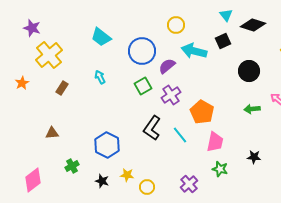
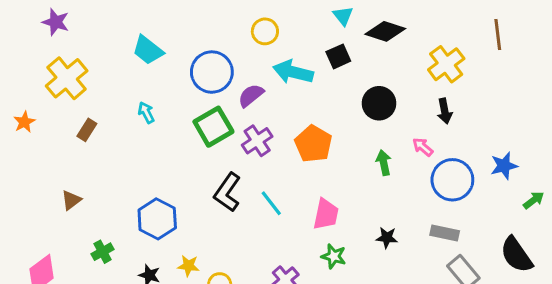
purple star: (32, 28) -> (56, 22), moved
green square: (143, 86) -> (213, 127), size x1.4
green arrow: (252, 109) -> (384, 163), turned 84
orange pentagon: (202, 112) -> (313, 144), moved
brown triangle: (52, 133) -> (71, 200), turned -32

